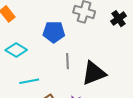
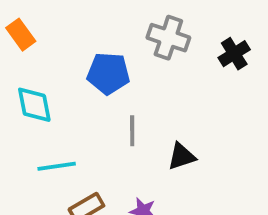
cyan diamond: (16, 50) -> (34, 105), turned 45
black triangle: (94, 73) -> (182, 156), size x0.6

